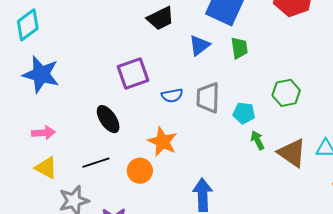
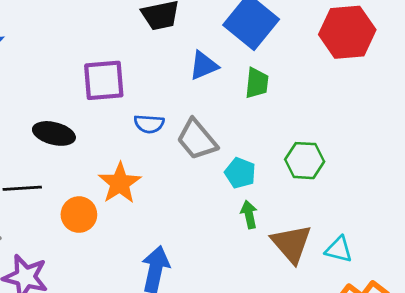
gray trapezoid: (208, 98) -> (197, 139), turned -56
black ellipse: (108, 119) -> (54, 133), turned -56

